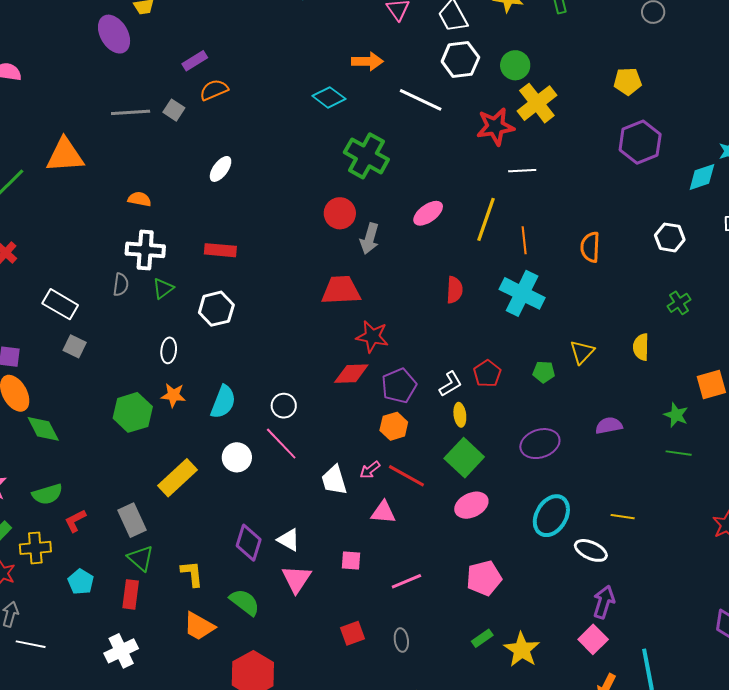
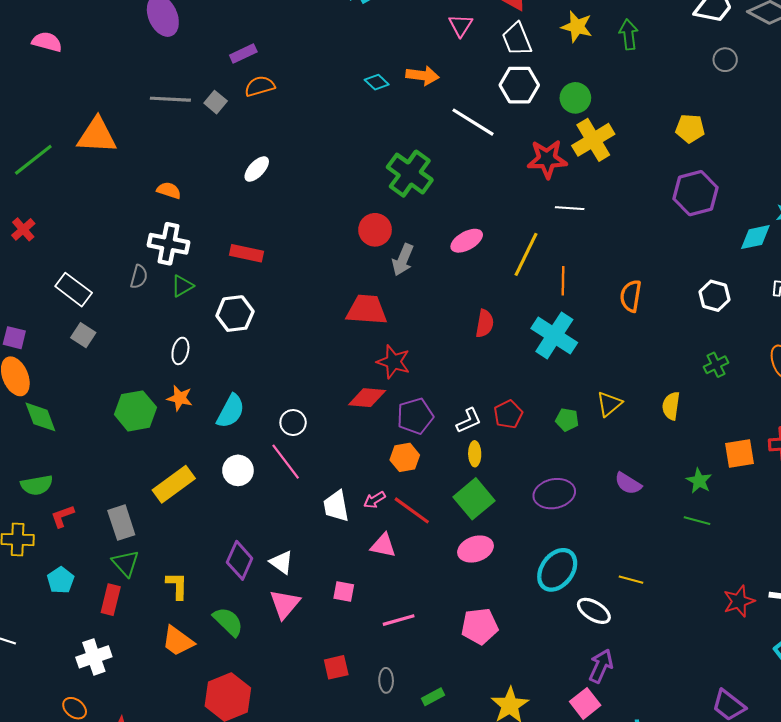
cyan diamond: (329, 97) -> (377, 82), moved, size x0.7
purple semicircle: (609, 426) -> (628, 483), turned -144
green rectangle: (482, 638) -> (433, 697), moved

